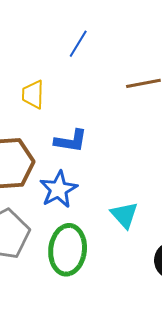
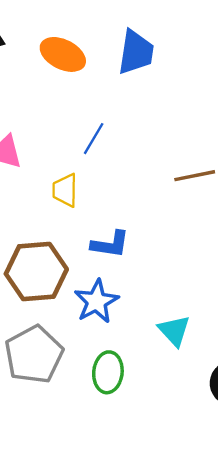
blue line: (78, 44) -> (94, 139), moved
green ellipse: (68, 250) -> (108, 372), size x0.7

